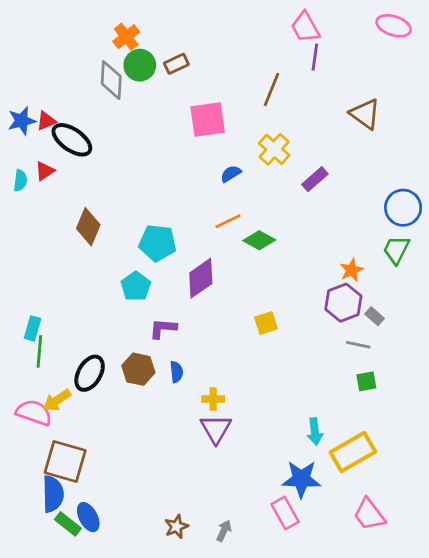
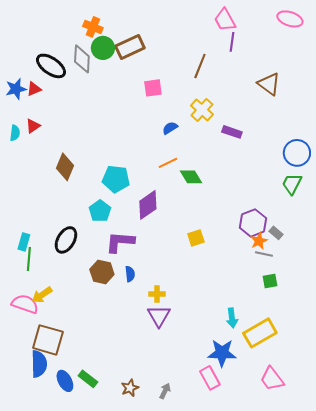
orange cross: (126, 37) -> (93, 27), turned -30
brown rectangle: (176, 64) -> (130, 47), size x1.6
pink square: (208, 119) -> (153, 88), size x0.7
black ellipse: (72, 140) -> (51, 66), moved
purple rectangle: (315, 179) -> (232, 132), turned 60
green diamond: (259, 240) -> (191, 177), turned 30
orange star: (352, 270) -> (259, 241), moved
purple L-shape: (163, 328) -> (120, 242), size x1.4
black ellipse: (90, 373) -> (66, 240), moved
green rectangle: (68, 524) -> (88, 379), moved

